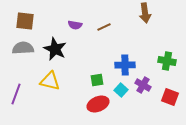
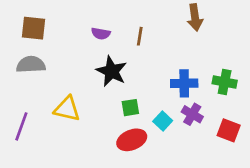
brown line: (104, 27) -> (140, 36), turned -56
black star: (55, 49) -> (112, 71), moved
blue cross: (125, 65) -> (184, 83), moved

